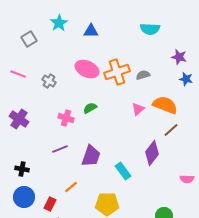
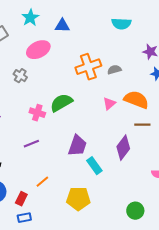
pink ellipse: (87, 69) -> (38, 50), moved, turned -50
green semicircle: (90, 108) -> (61, 103), size x1.6
brown line: (171, 130) -> (142, 125), turned 42
purple trapezoid: (91, 156) -> (77, 146), moved

